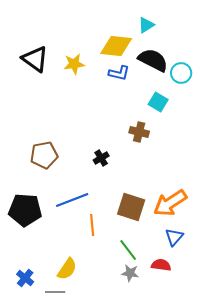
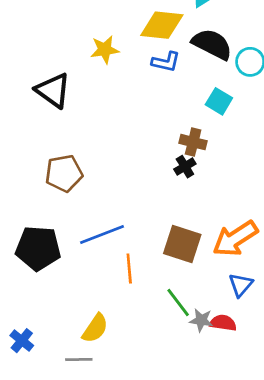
black triangle: (35, 59) -> (53, 90), moved
black cross: (101, 158) -> (185, 167), moved
gray star: (130, 273) -> (201, 320), moved
blue cross: (25, 278) -> (22, 341), moved

